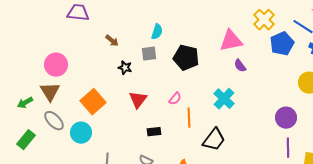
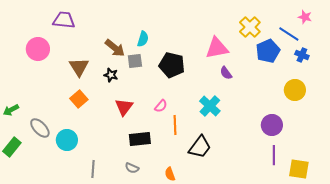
brown arrow: (112, 41) -> (115, 48), moved, size x1.5
pink circle: (56, 65) -> (38, 49), moved
brown triangle: (50, 92) -> (79, 67), moved
orange square: (93, 102) -> (79, 99), moved, size x0.7
black rectangle: (154, 132) -> (140, 139), size x1.5

